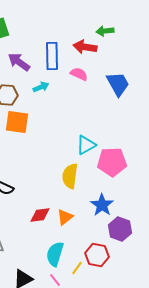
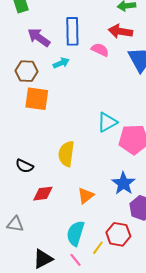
red arrow: (85, 47) -> (120, 31), moved
yellow semicircle: (70, 176) -> (66, 154), moved
red diamond: (40, 215) -> (43, 194), moved

